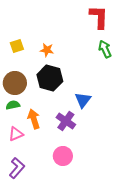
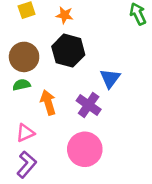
pink triangle: (16, 134) -> (25, 133), moved
pink circle: (63, 156) -> (85, 149), size x1.4

